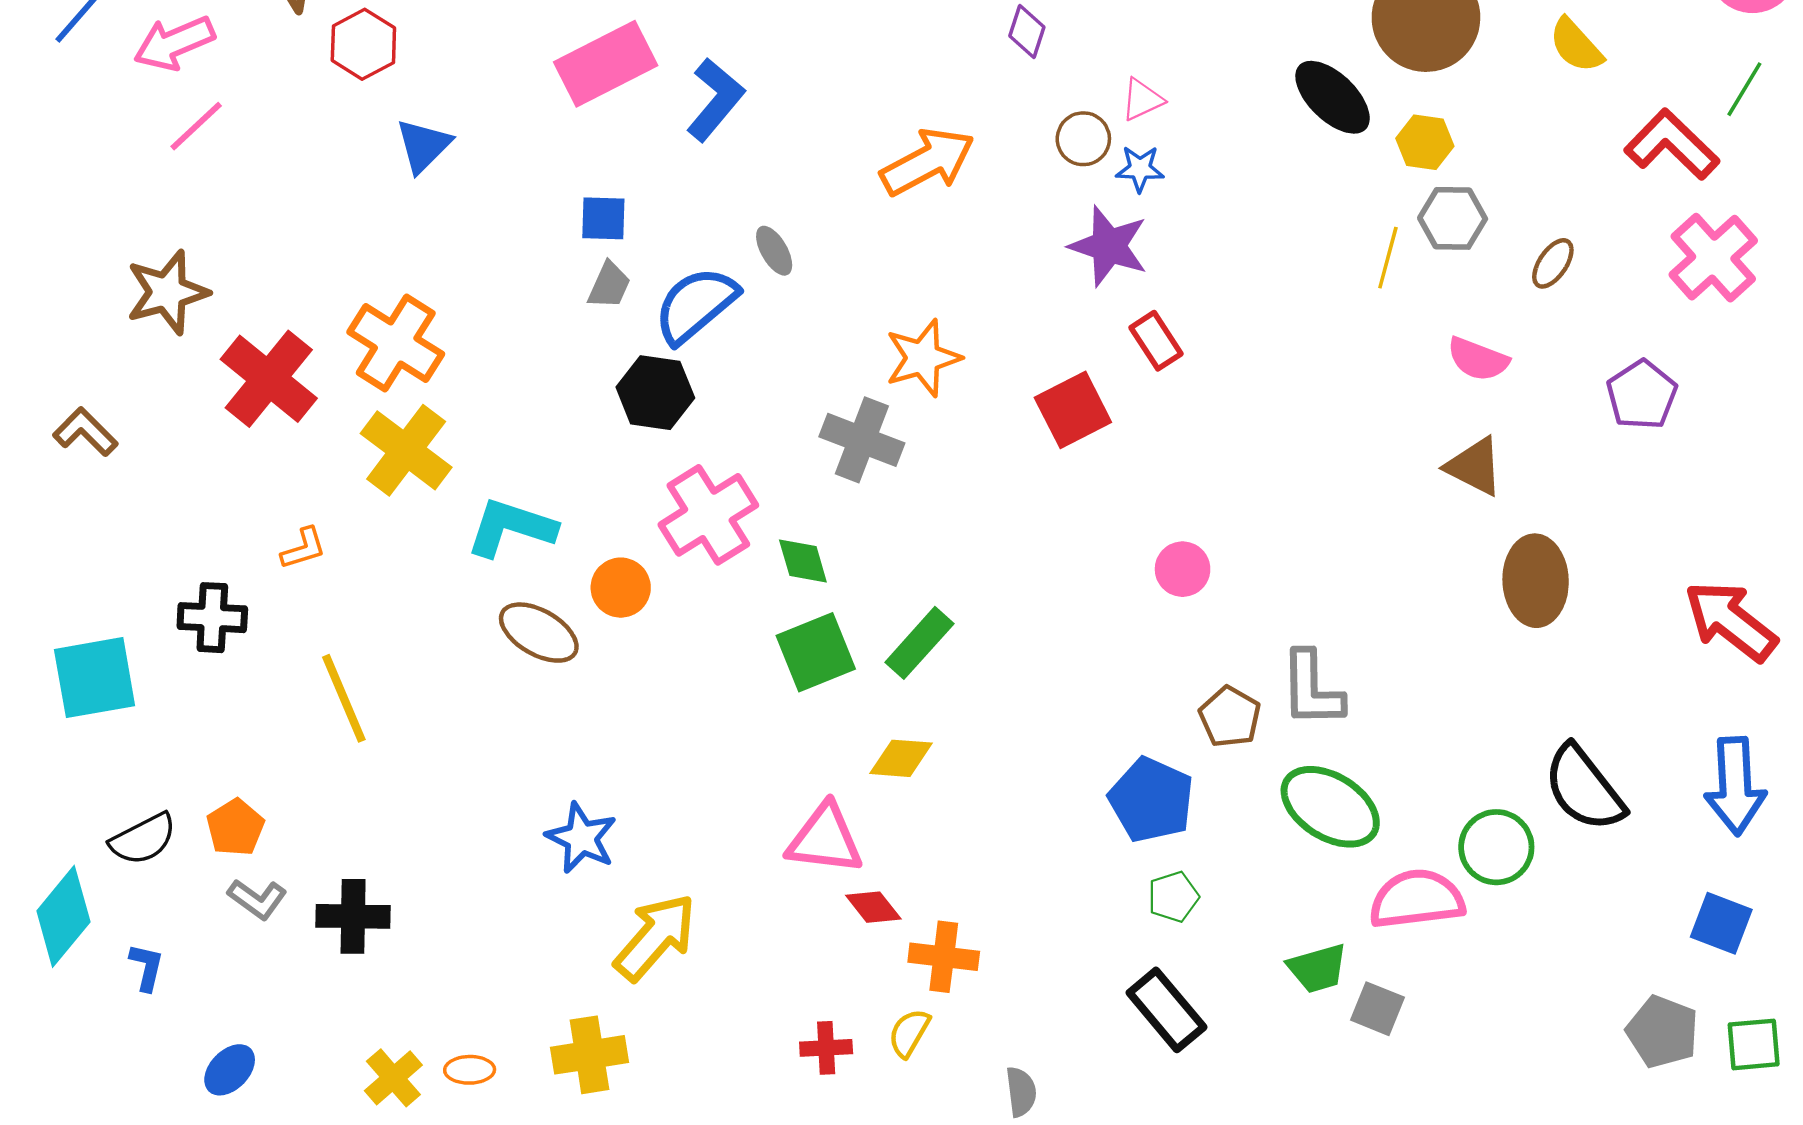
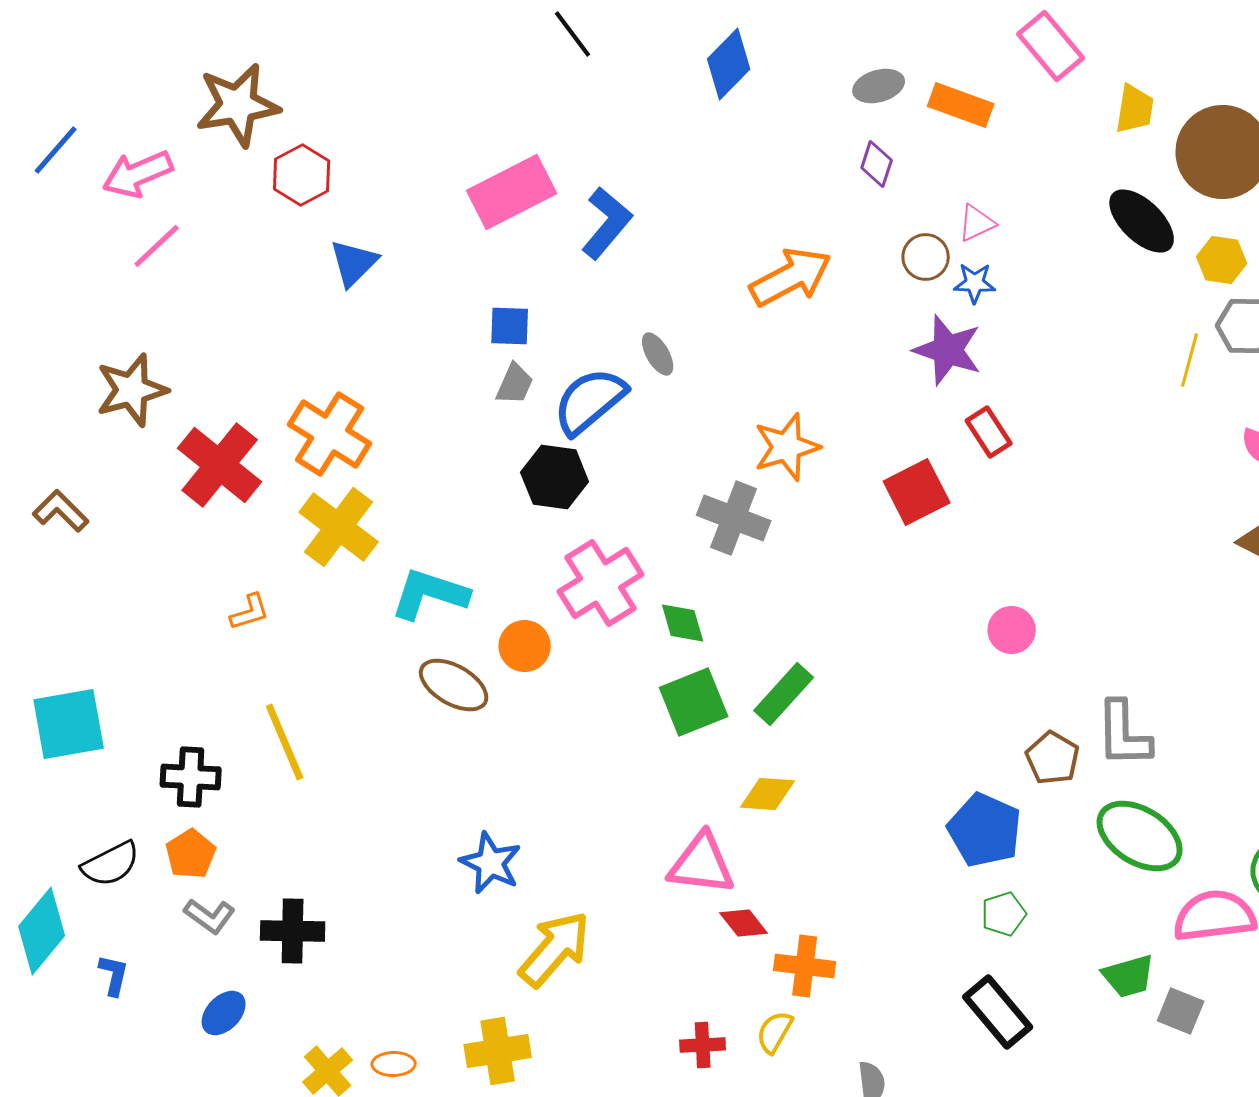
black cross: (212, 618) -> (191, 777), moved
blue ellipse: (230, 1070) -> (224, 1013), moved

